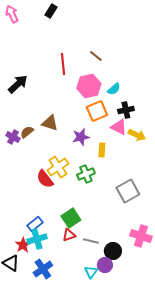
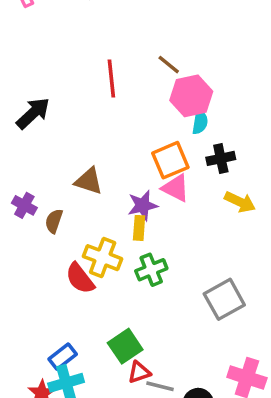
pink hexagon: (89, 86) -> (191, 96), moved
cyan semicircle: (114, 89) -> (200, 122), turned -40
pink triangle: (119, 127) -> (176, 188), moved
brown semicircle: (27, 132) -> (54, 221), moved, turned -32
yellow rectangle: (102, 150) -> (139, 228), moved
yellow cross: (58, 167) -> (103, 258), turned -35
red triangle: (69, 235) -> (139, 372), moved

